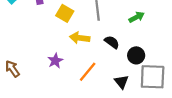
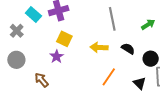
yellow square: (65, 13) -> (64, 39), moved
purple star: (55, 61) -> (57, 57), moved

